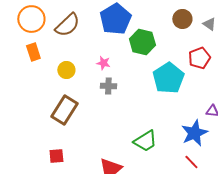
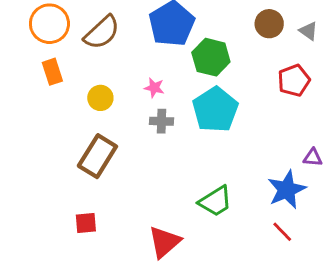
cyan pentagon: (168, 78) -> (215, 110), moved

